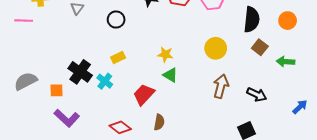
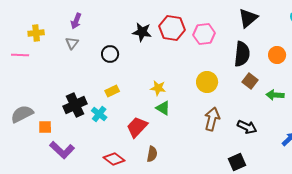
black cross: (80, 72) -> (75, 105), turned 30
orange square: (56, 90) -> (45, 127), moved

